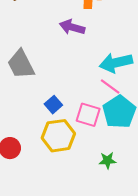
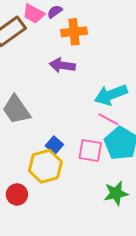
yellow hexagon: (58, 136) -> (45, 166), moved
green star: (108, 160) -> (116, 193), size x1.4

